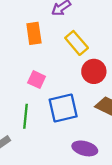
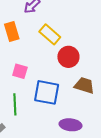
blue square: (63, 108) -> (47, 92), turned 32

